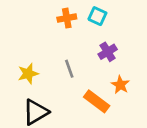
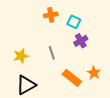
cyan square: (97, 16) -> (74, 22), moved
orange star: (120, 85) -> (94, 73), moved

